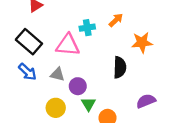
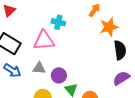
orange arrow: (116, 20) -> (94, 10), moved
cyan cross: (87, 28) -> (58, 22), turned 32
black semicircle: (120, 67) -> (120, 50), moved

